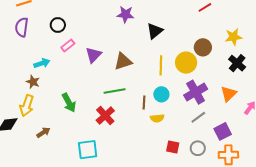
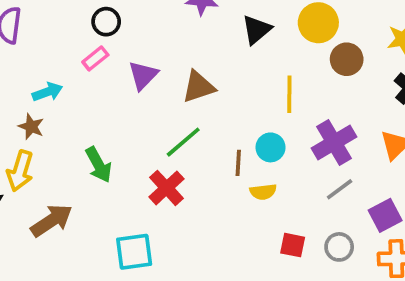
black circle: (58, 25) -> (106, 22), moved
yellow circle: (186, 63) -> (318, 23), moved
yellow line: (161, 65) -> (289, 94), moved
green line: (115, 91) -> (183, 142), turned -30
brown arrow: (43, 132) -> (52, 221), size x1.6

